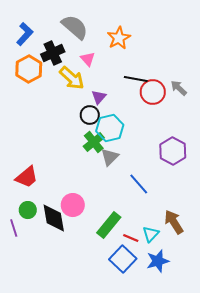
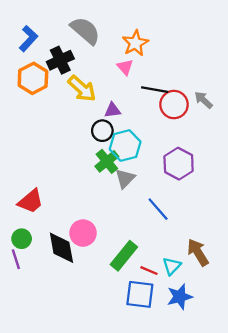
pink triangle: (88, 59) -> (125, 67), moved
purple triangle: (99, 97) -> (113, 110), turned 42
purple hexagon: (173, 151) -> (179, 164), moved
green circle: (28, 210) -> (22, 239), moved
blue square: (123, 259) -> (140, 294), turned -36

